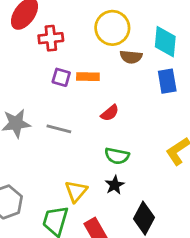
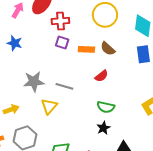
brown semicircle: (131, 57) -> (108, 49), moved, turned 35
purple square: (61, 77) -> (62, 43), moved
yellow triangle: (76, 191) -> (49, 106), moved

